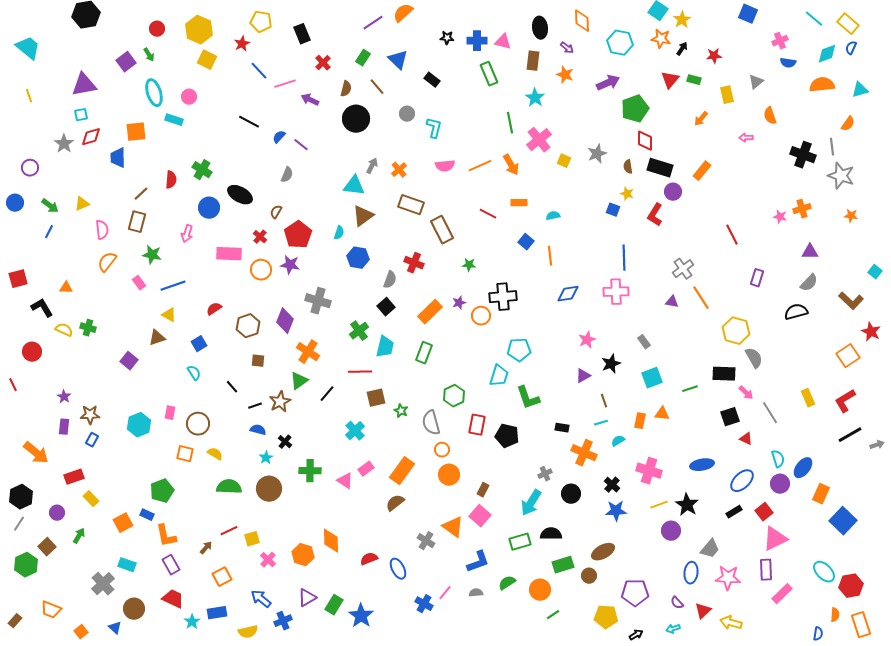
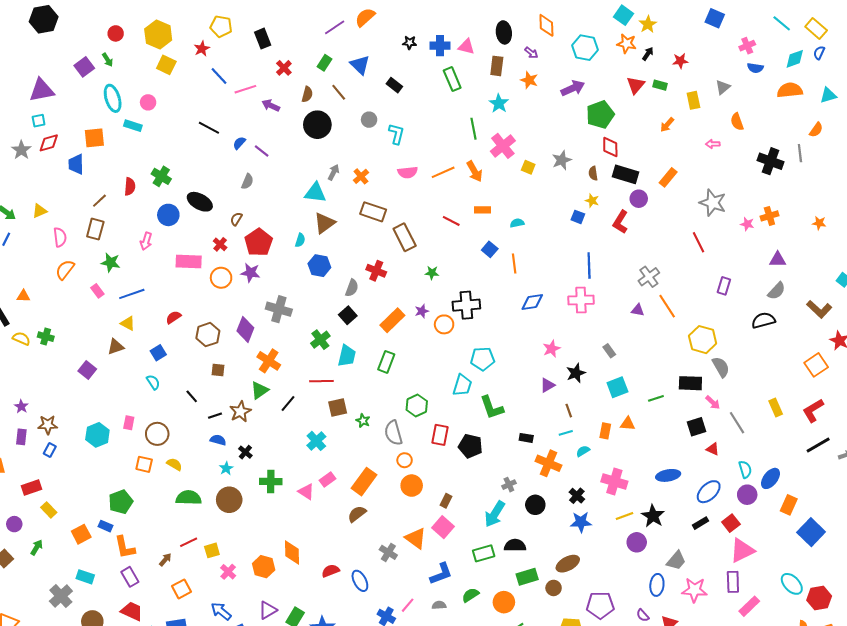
gray star: (841, 176) -> (713, 203), moved

